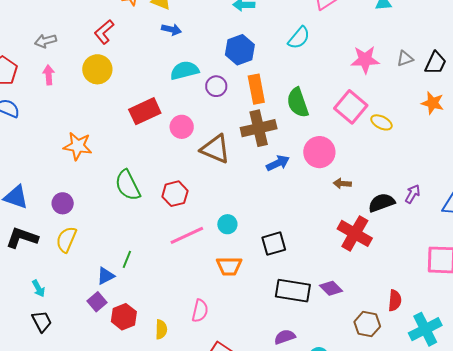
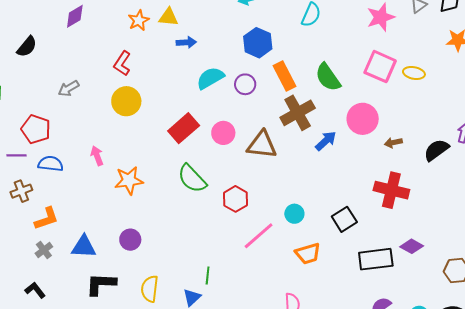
pink arrow: (49, 75) -> (97, 156), moved
green semicircle: (128, 185) -> (192, 179), moved
red cross: (355, 233) -> (391, 190), moved
yellow semicircle: (66, 239) -> (150, 289), moved

